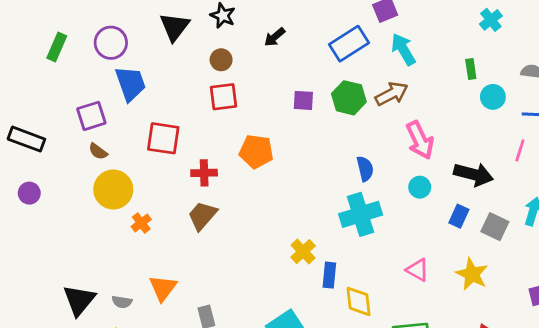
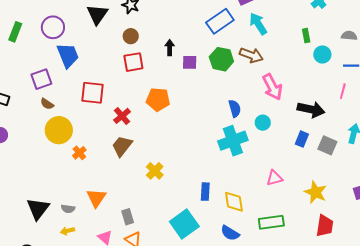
black arrow: (275, 37) -> (170, 48), moved, turned 133
brown arrow: (392, 94) -> (251, 55), turned 50
red cross: (204, 173) -> (122, 116), turned -36
cyan circle: (420, 187) -> (263, 123), moved
yellow cross: (303, 252) -> (155, 171), moved
pink triangle: (418, 270) -> (274, 178), turned -42
yellow star: (472, 274) -> (315, 192), moved
blue rectangle: (329, 275) -> (205, 192), moved

